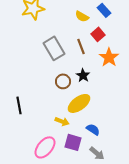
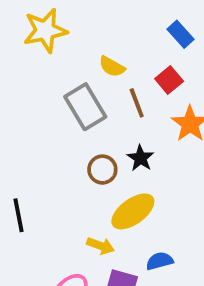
yellow semicircle: (82, 16) -> (112, 67), moved
blue semicircle: (93, 129) -> (160, 261), turned -48

